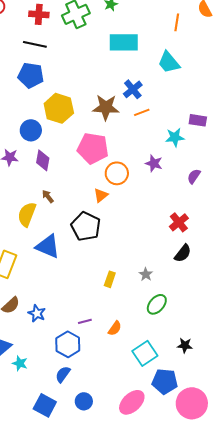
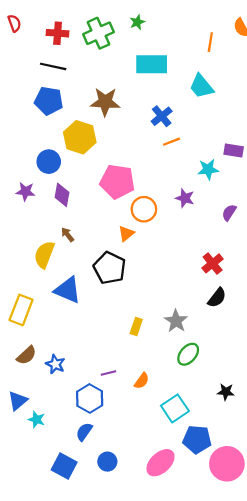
brown star: (106, 107) -> (105, 102), moved
gray star: (146, 274) -> (176, 321), size x1.5
black star: (185, 345) -> (226, 392), moved

